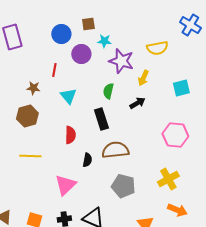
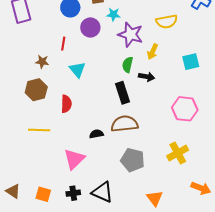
green semicircle: (108, 91) -> (128, 65), moved
black arrow: (137, 103) -> (147, 77), turned 42
black rectangle: (101, 119) -> (123, 93), moved
red semicircle: (70, 135) -> (66, 104), moved
black semicircle: (87, 160) -> (96, 134), turned -112
orange arrow: (177, 210) -> (201, 188), moved

